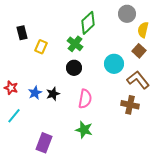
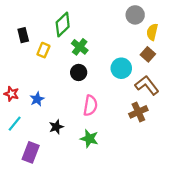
green diamond: (88, 23) -> (63, 25), moved
black star: (53, 94) -> (56, 127), moved
brown cross: (130, 105) -> (138, 112), turned -36
purple rectangle: (44, 143) -> (31, 152), moved

